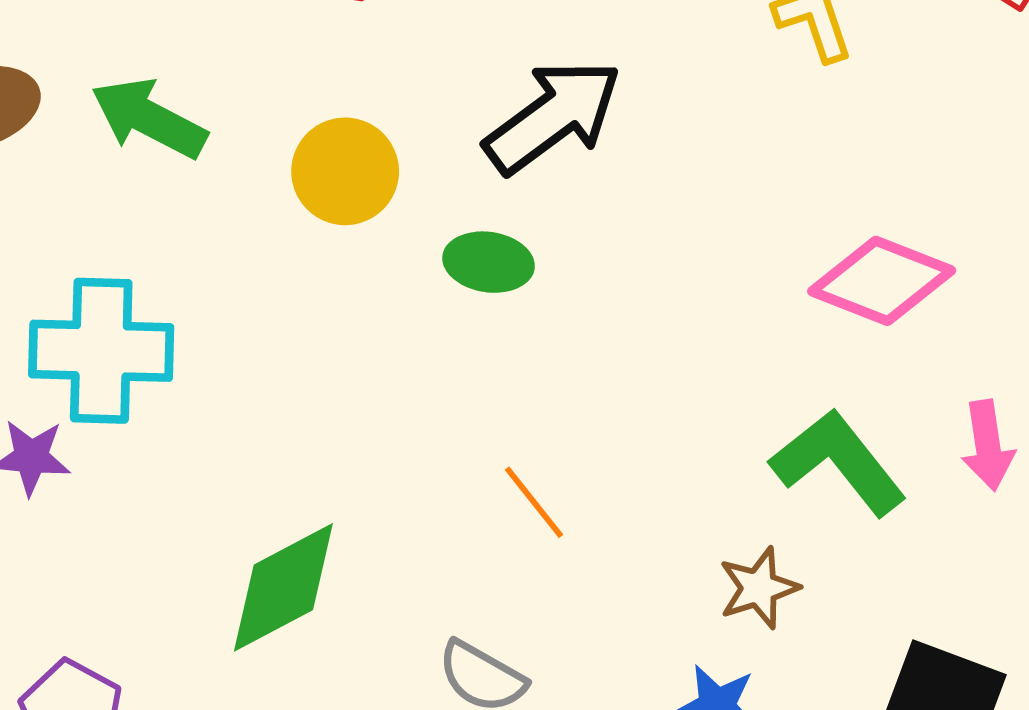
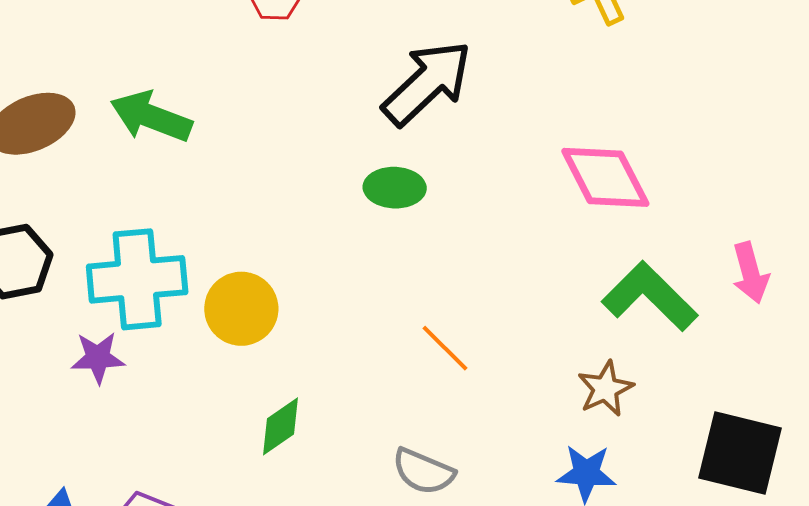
yellow circle: (345, 171) -> (241, 309), moved
pink diamond: (882, 281) -> (605, 177), moved, turned 48
green diamond: (283, 587) -> (281, 426), size x0.6

